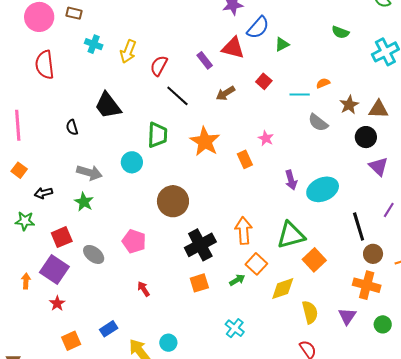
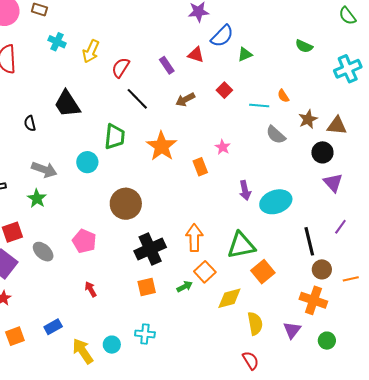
red triangle: (233, 48) -> (196, 55), size x0.7
orange semicircle: (323, 83) -> (283, 96), turned -104
cyan cross: (235, 328) -> (145, 334), moved, turned -36

